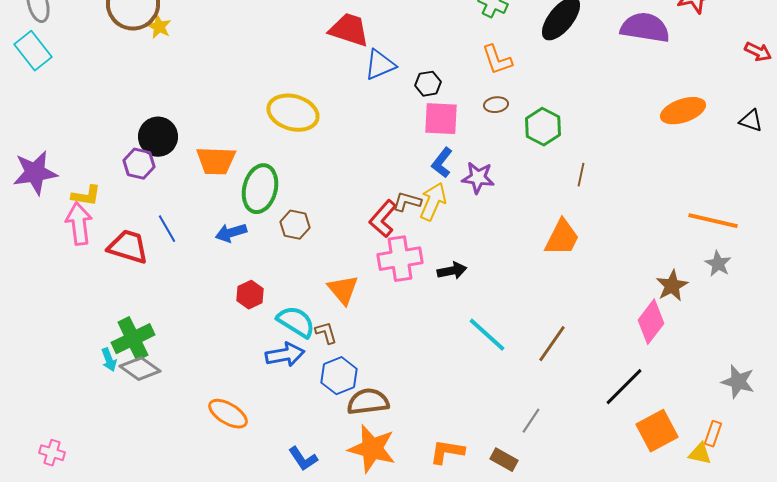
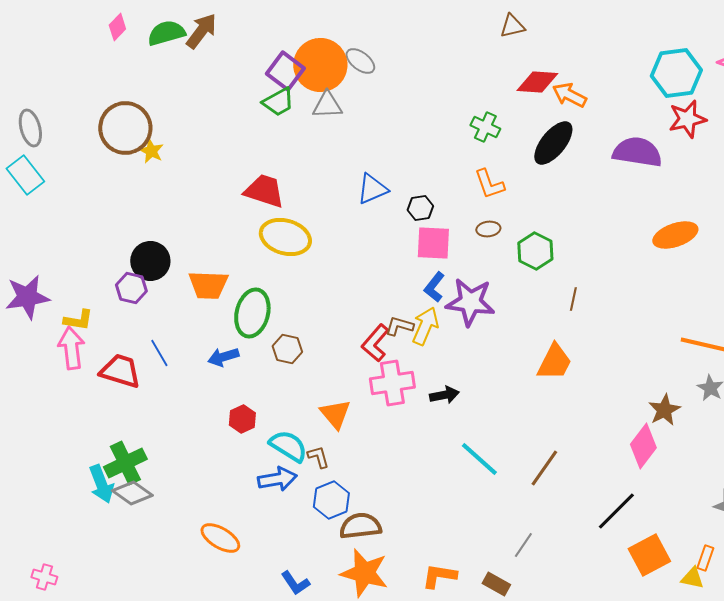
red trapezoid: (349, 30) -> (264, 191), moved
purple star: (478, 178) -> (470, 302), size x1.5
cyan arrow: (109, 360) -> (101, 484), size x1.6

